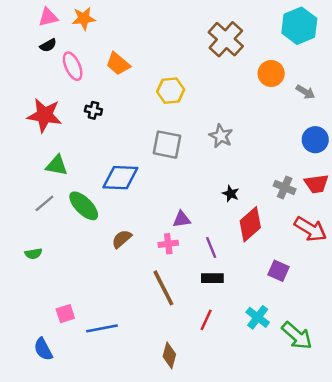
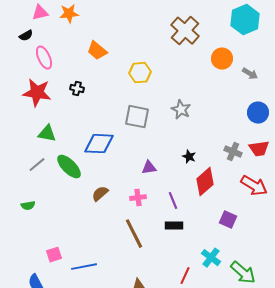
black semicircle: (48, 45) -> (26, 36), moved
pink ellipse: (73, 66) -> (44, 58), moved
purple triangle: (182, 219) -> (149, 168), moved
red line: (206, 320) -> (185, 276), moved

